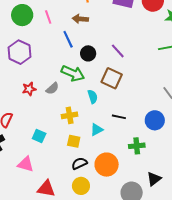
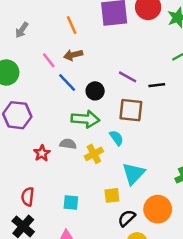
pink line: (48, 17) -> (49, 60), moved
gray semicircle: (52, 88) -> (68, 144), turned -112
yellow cross: (70, 115) -> (94, 154), moved
black line: (119, 117) -> (157, 85), moved
cyan triangle: (97, 130) -> (133, 174), size x1.5

